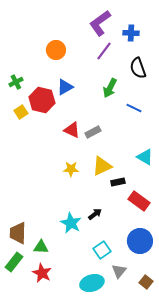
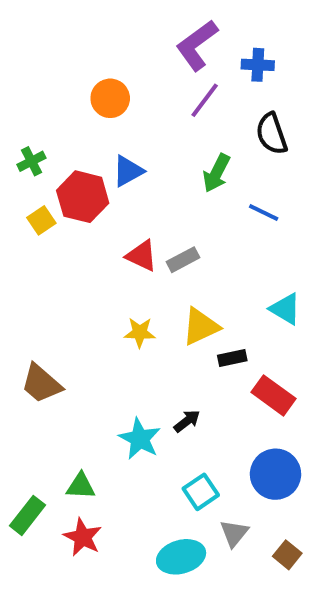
brown trapezoid: (18, 233) -> (41, 384), moved, turned -50

